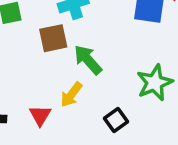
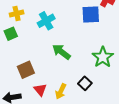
brown square: (53, 38) -> (26, 70), moved
yellow arrow: (71, 95) -> (61, 91), moved

